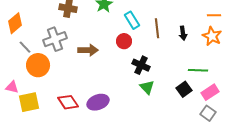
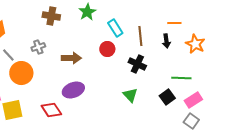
orange line: (214, 15) -> (174, 23), moved
gray cross: (55, 39) -> (38, 47), size x0.6
black cross: (141, 65) -> (137, 64), moved
purple ellipse: (98, 102) -> (73, 90), moved

